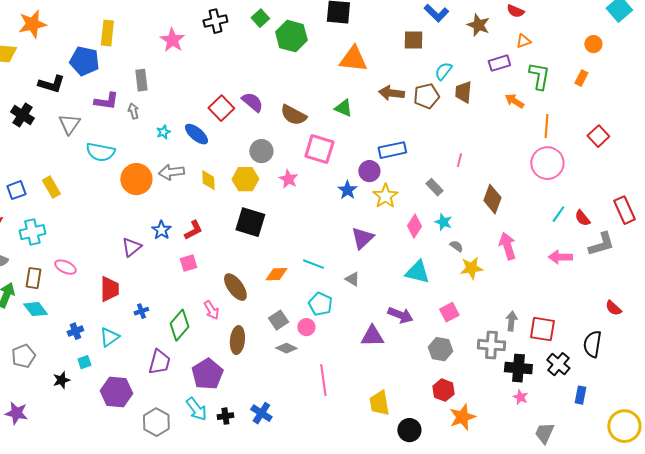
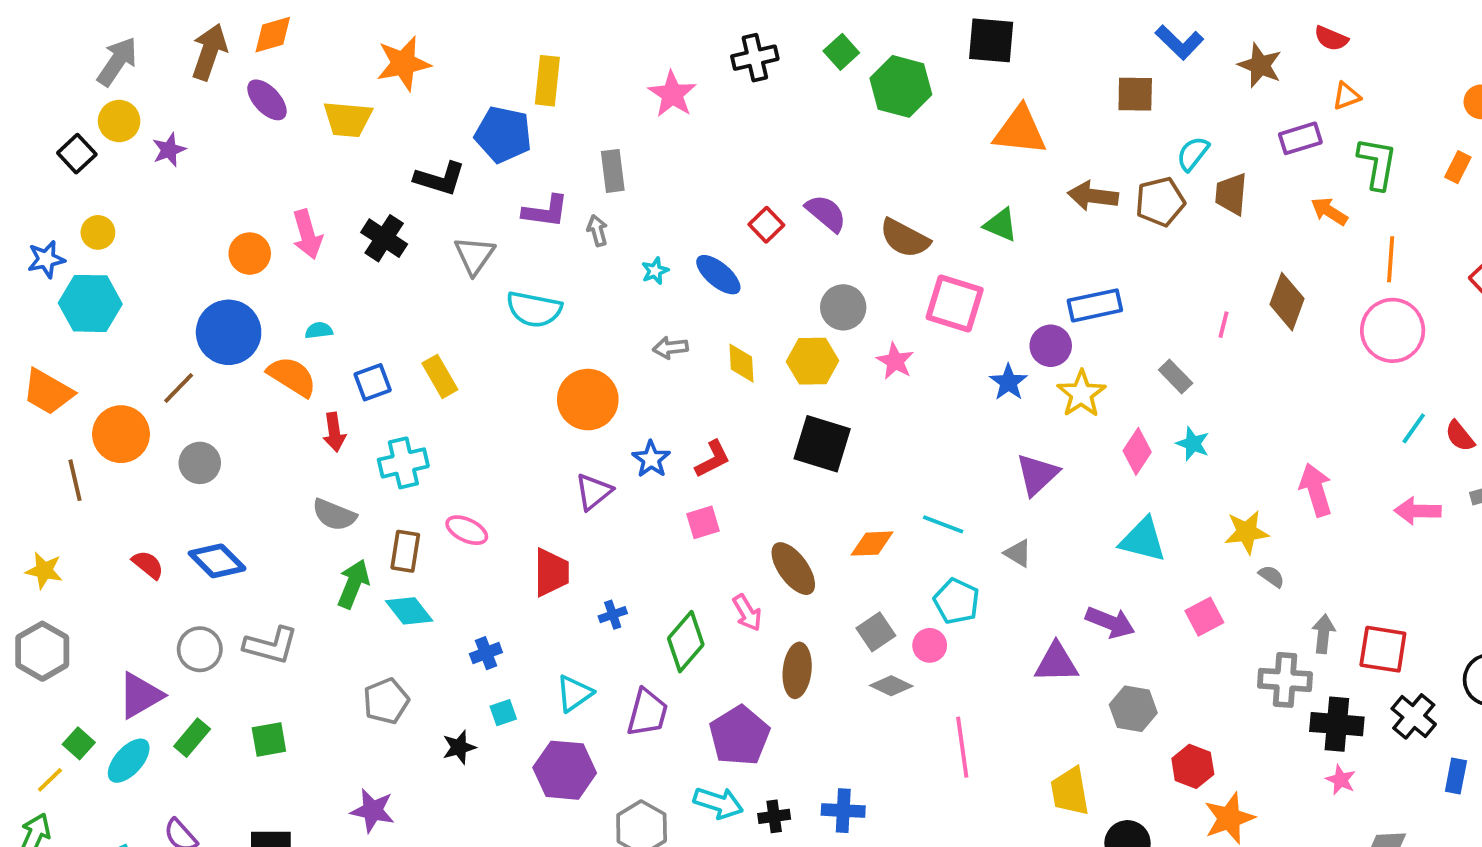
red square: (221, 108) -> (766, 225), size x0.7
gray arrow: (171, 172) -> (670, 348), size x0.7
orange circle: (136, 179) -> (588, 400), moved
brown diamond: (492, 199) -> (1287, 302), moved
gray semicircle: (456, 246) -> (1272, 576), moved
cyan triangle: (109, 337) -> (574, 693), moved
gray hexagon: (440, 349) -> (1133, 709), moved
cyan arrow: (196, 409) -> (718, 803), turned -35
blue cross: (261, 413) -> (843, 811), turned -30

